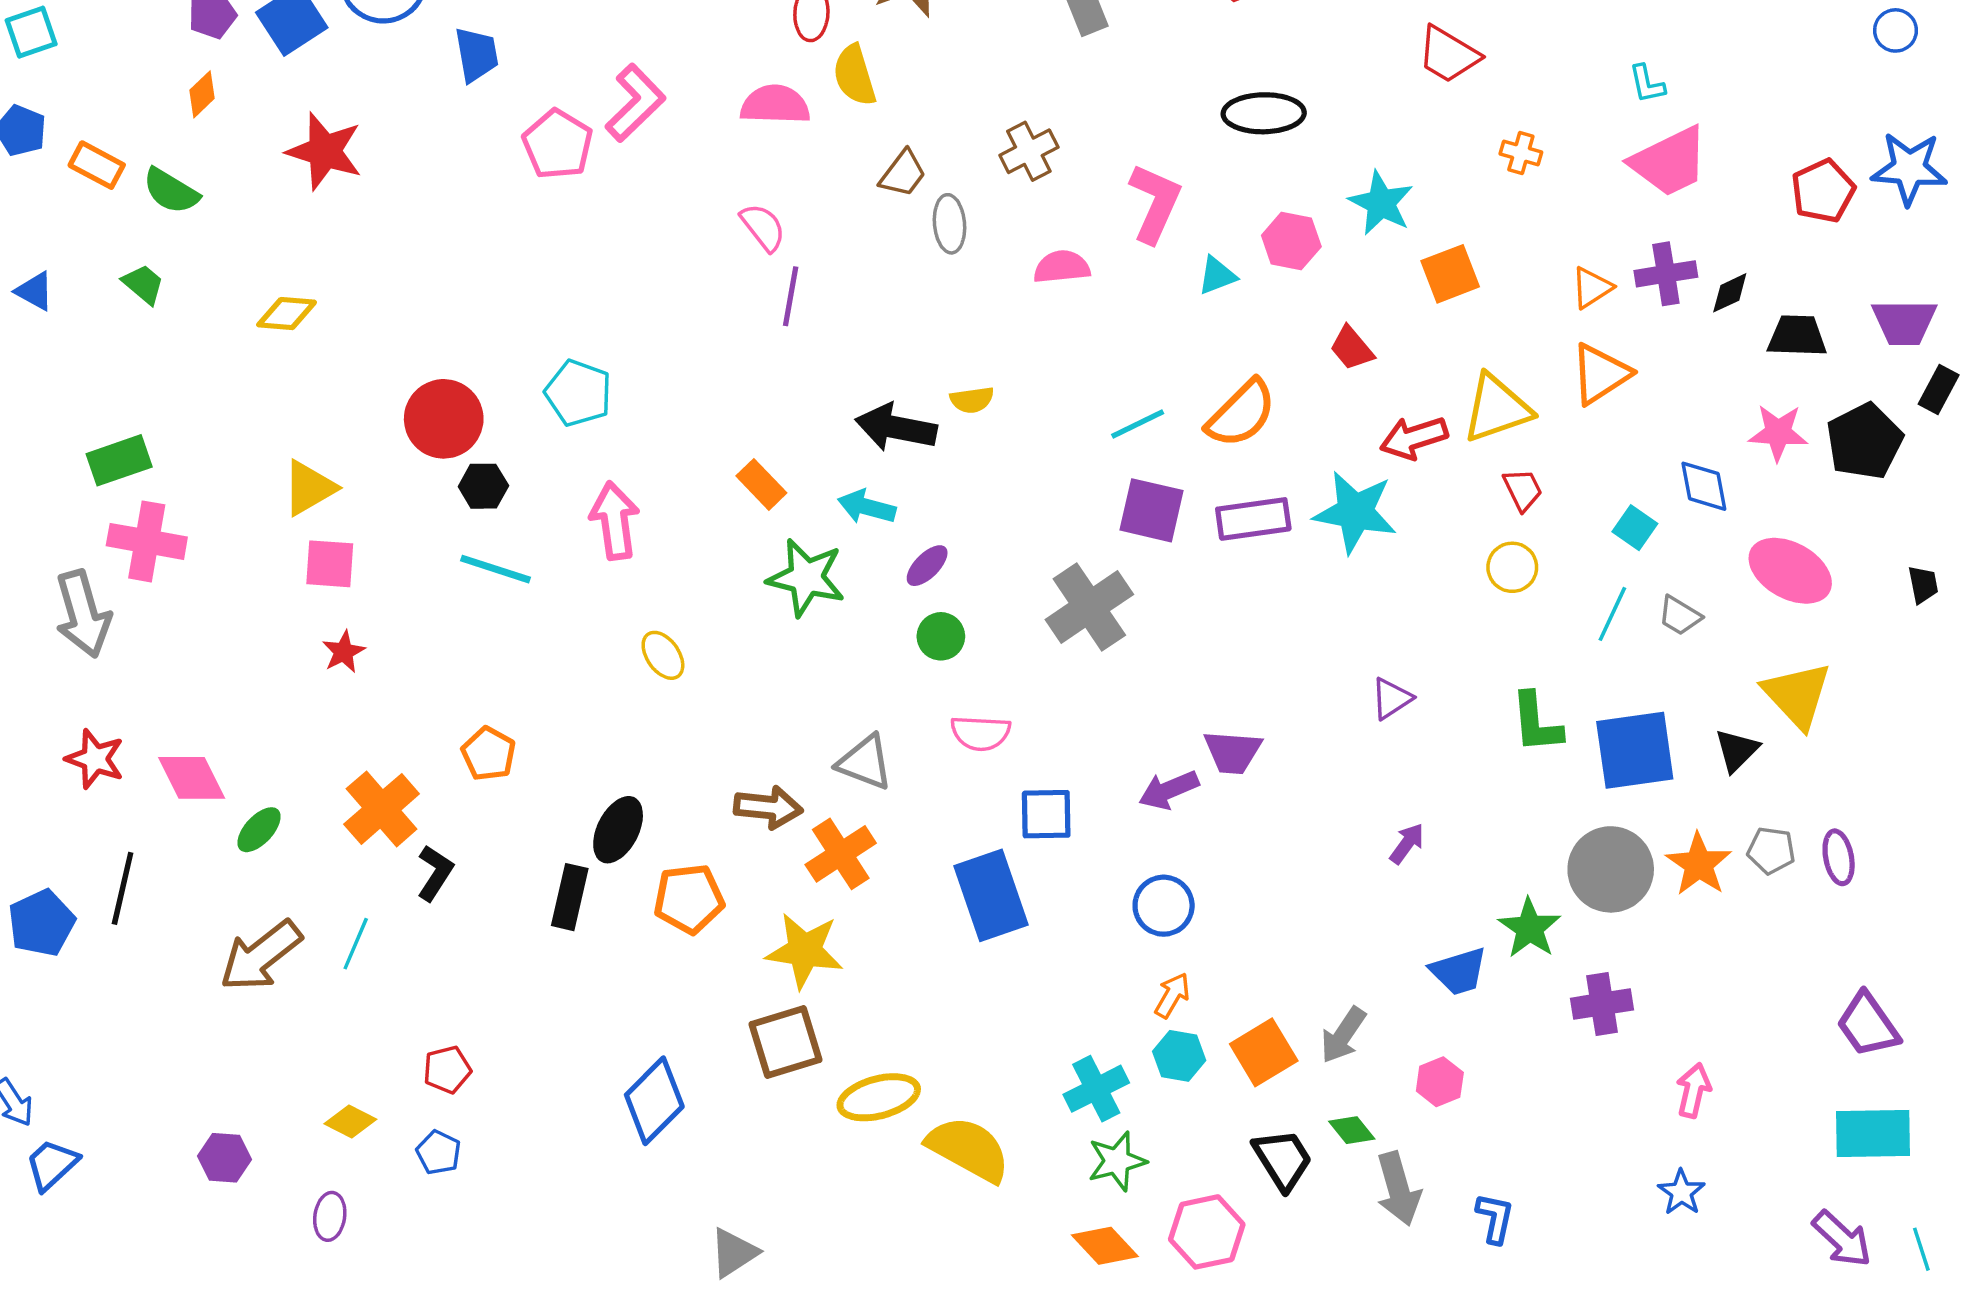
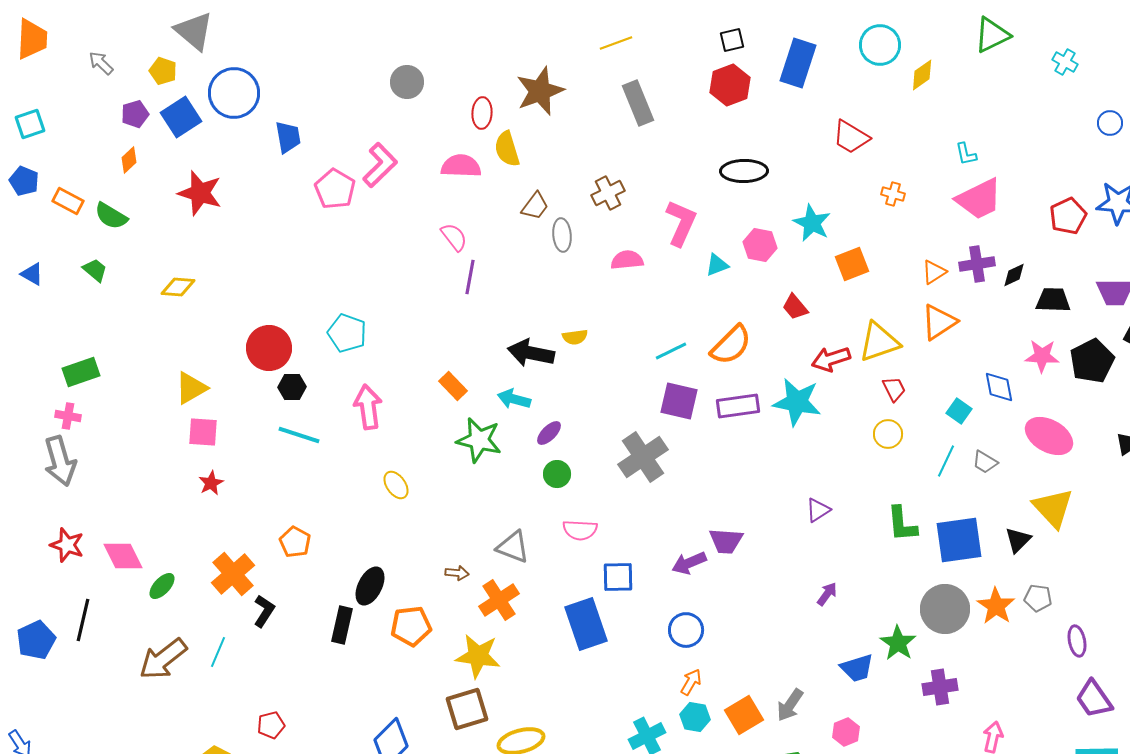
pink cross: (147, 541) -> (68, 416), moved, size x0.6
brown arrow: (768, 807) -> (457, 573), size x0.6
purple ellipse: (1839, 857) -> (1077, 641), moved

